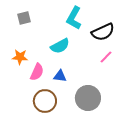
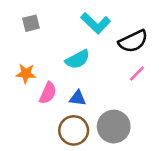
cyan L-shape: (74, 18) -> (96, 23), turned -75
brown circle: (45, 101) -> (74, 130), moved

